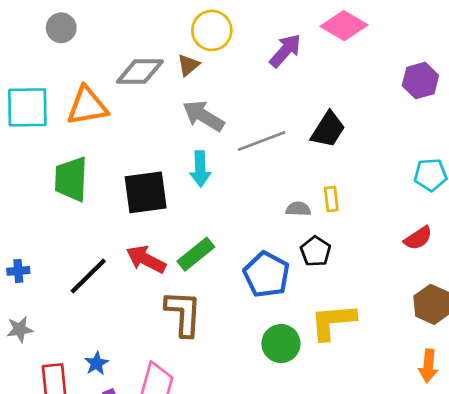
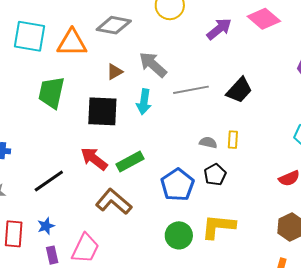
brown triangle: (188, 65) -> (115, 72), moved
black line: (88, 276) -> (49, 181), moved
brown L-shape: (183, 313) -> (114, 202), turned -63

